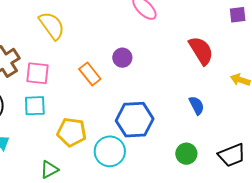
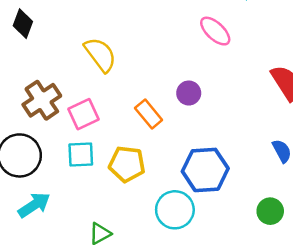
pink square: (38, 73) -> (84, 114), turned -30
yellow pentagon: (72, 132) -> (127, 164), moved

